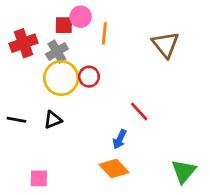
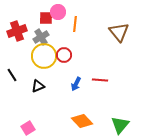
red line: (139, 111) -> (100, 80), turned -42
black line: (17, 120) -> (12, 75), moved, turned 48
blue arrow: (120, 139) -> (76, 84), moved
green triangle: (184, 171) -> (120, 125), moved
pink square: (39, 178) -> (28, 128), turned -32

